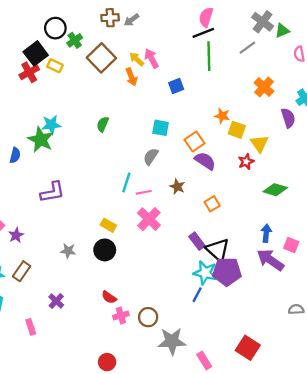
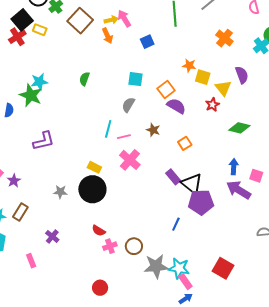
yellow arrow: (137, 59) -> (111, 20), turned 128
purple semicircle: (288, 118) -> (242, 75), moved
black circle: (105, 250) -> (92, 189), size x1.4
cyan star: (205, 273) -> (179, 268), moved

